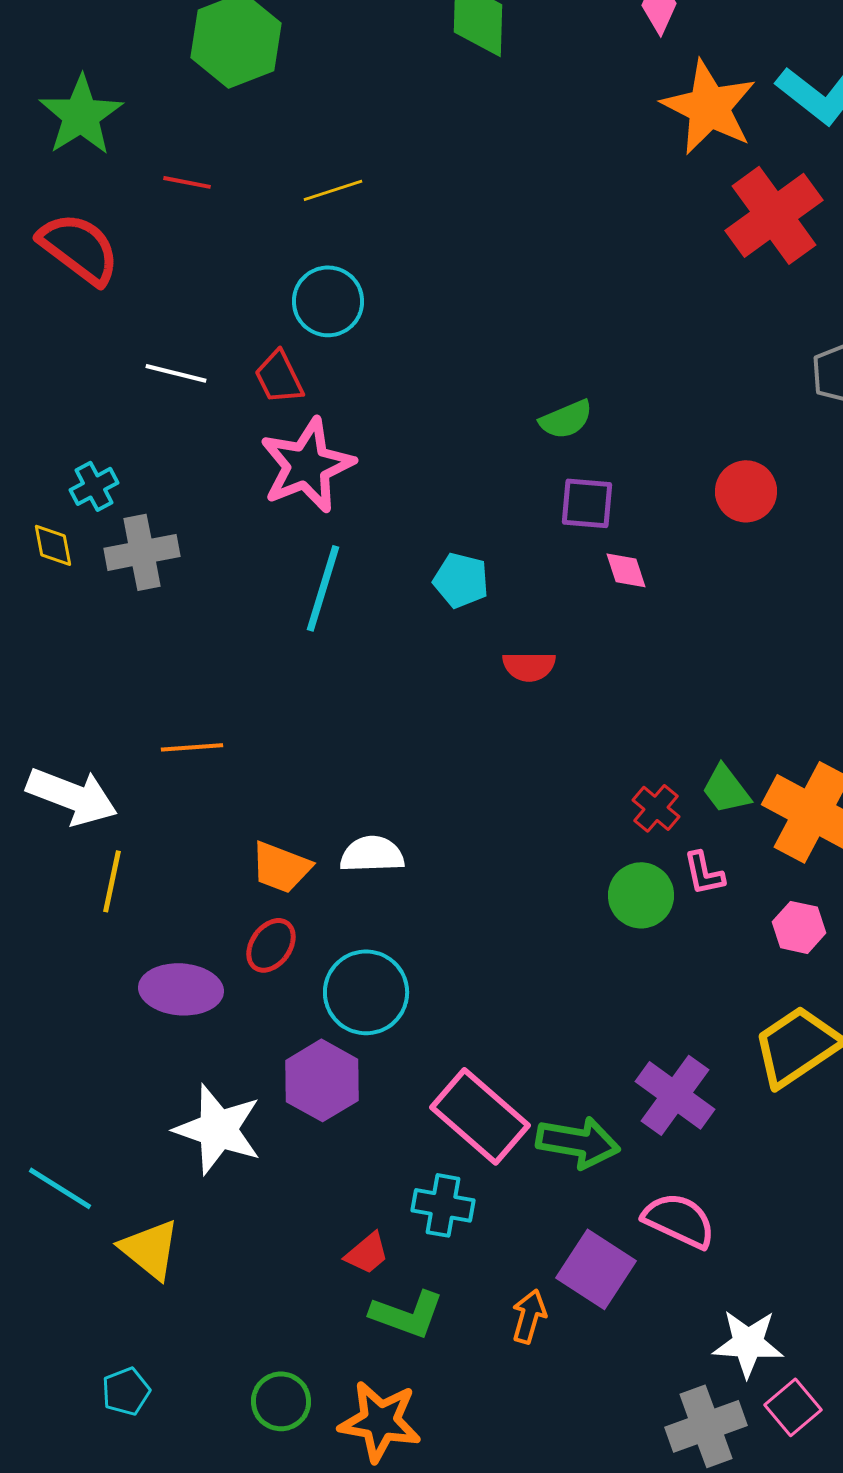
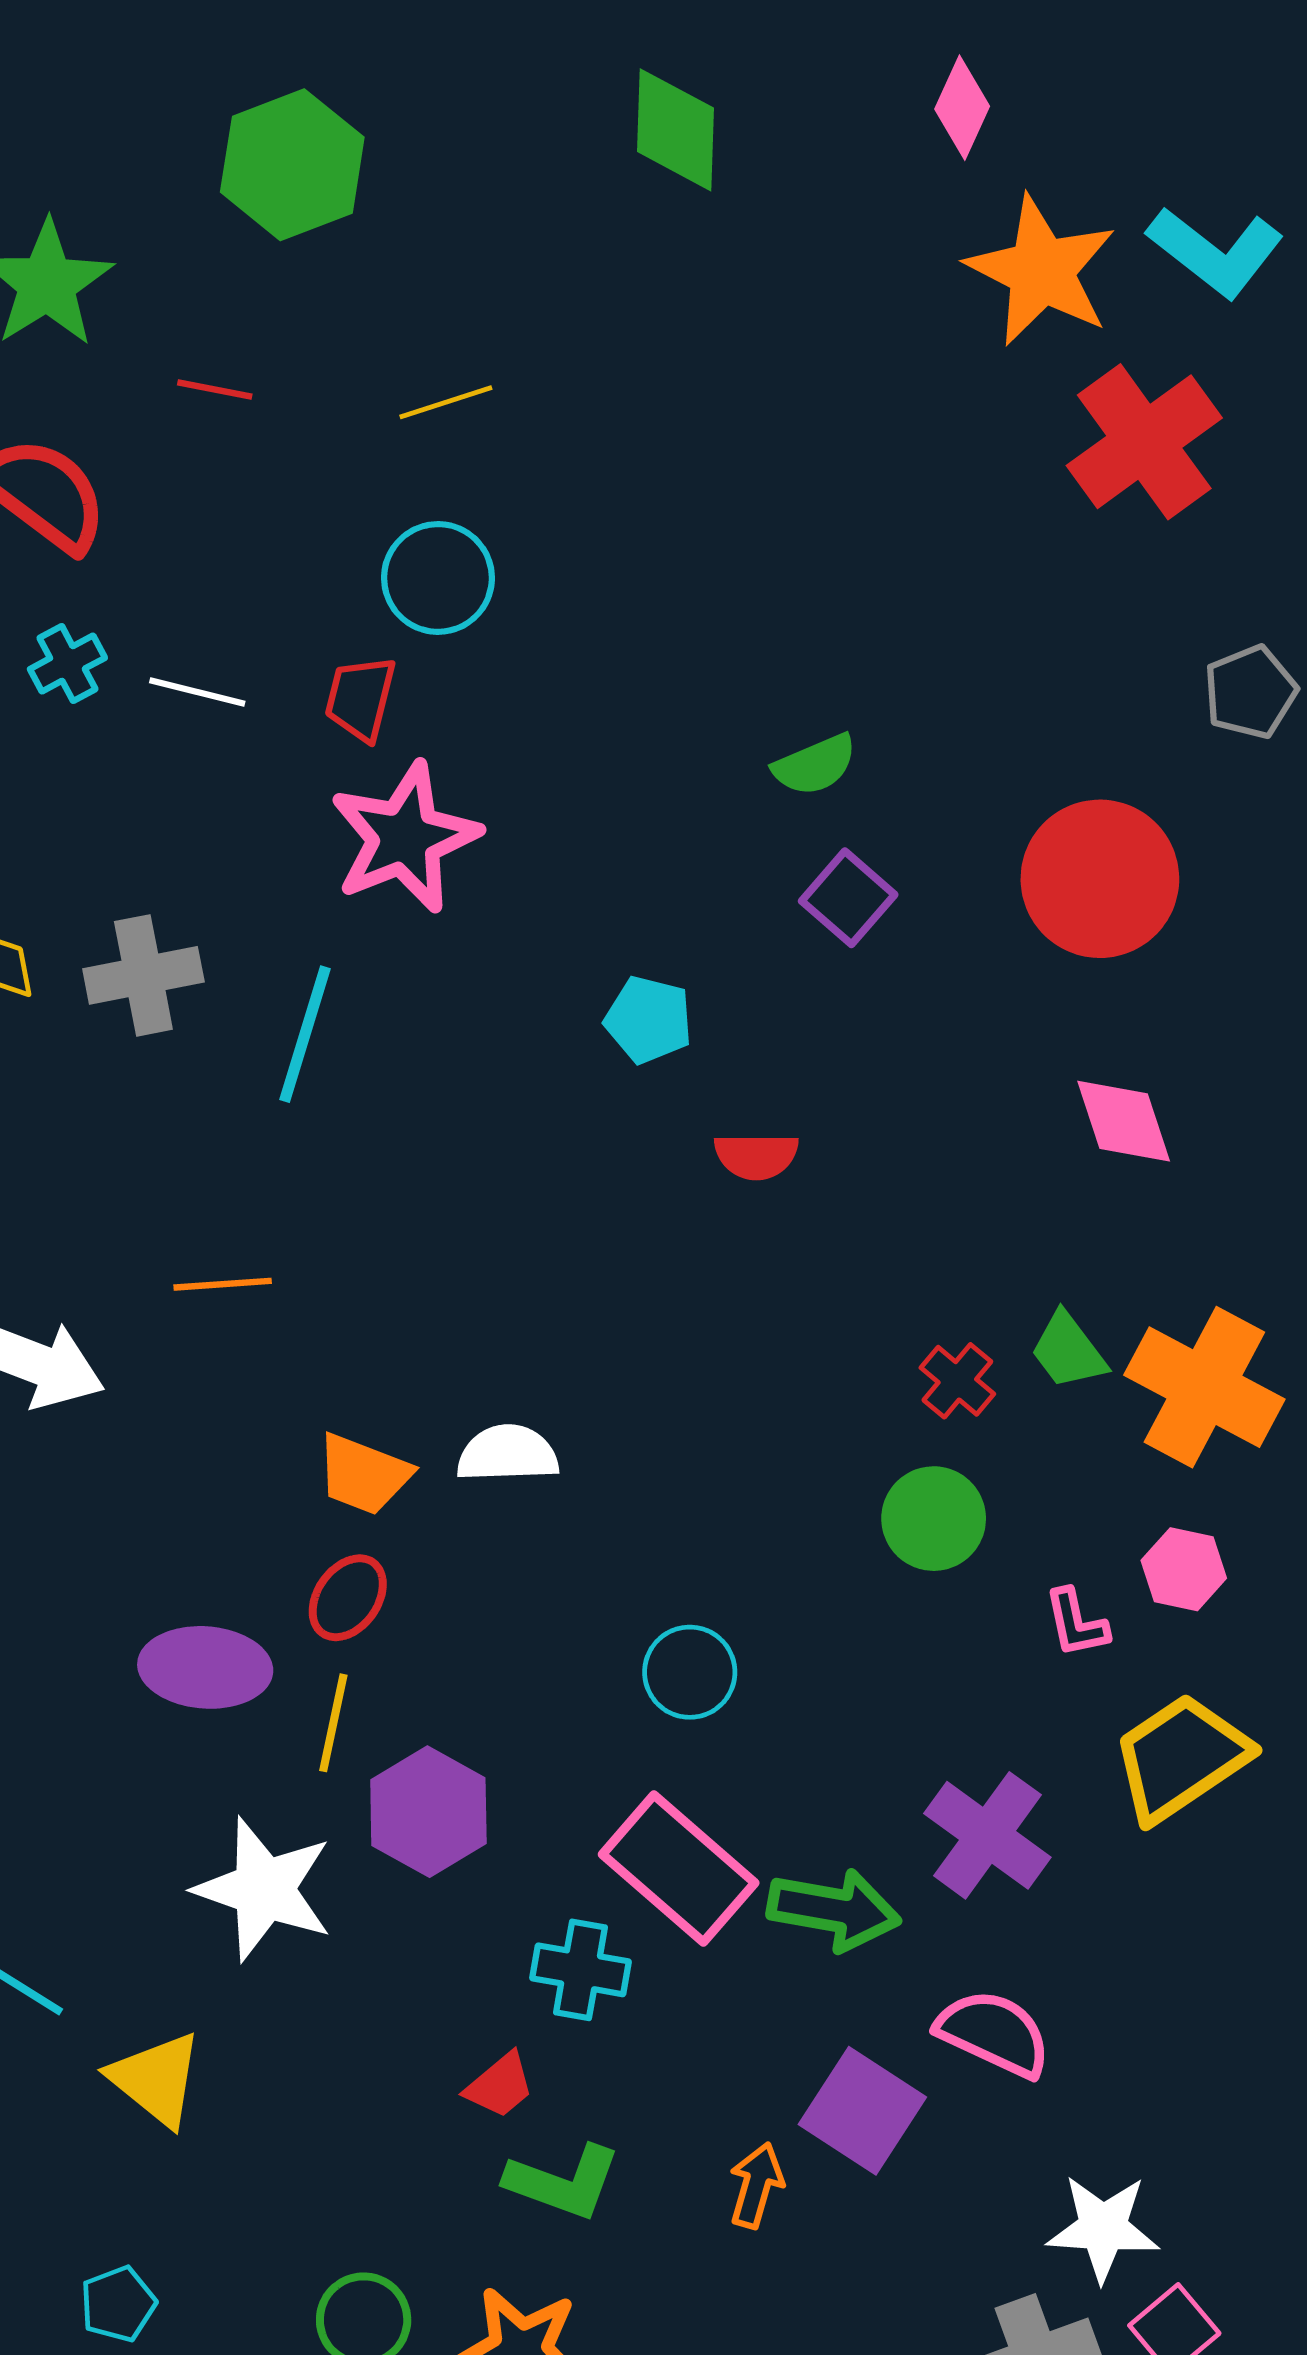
red trapezoid: (279, 377) -> (360, 698), turned 40
cyan cross: (94, 486) -> (67, 663), moved
red circle: (746, 491) -> (1100, 879), size x1.6
purple square: (587, 503) -> (848, 898), turned 36
pink diamond: (626, 570) -> (1124, 1121), moved, size x1.5
cyan line: (323, 588) -> (305, 1034), moved
pink L-shape: (704, 873) -> (1076, 1623), moved
yellow line: (112, 881) -> (333, 1723), moved
cyan circle: (366, 992) -> (690, 1672), moved, size x0.7
cyan cross: (443, 1205) -> (581, 1970), moved

